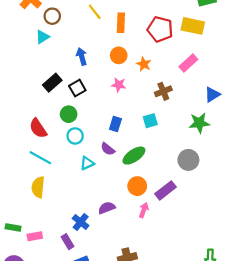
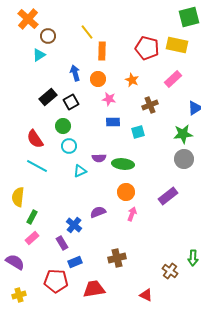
orange rectangle: (121, 23) -> (102, 51), moved
orange circle: (119, 55) -> (98, 79), moved
blue rectangle: (115, 124) -> (113, 122), moved, turned 72
purple semicircle: (108, 149) -> (99, 158), turned -40
green ellipse: (134, 156) -> (123, 164), turned 40
gray circle: (188, 160) -> (184, 159), moved
yellow semicircle: (38, 187) -> (18, 197), moved
purple rectangle: (166, 190) -> (168, 196), moved
green rectangle: (13, 227) -> (32, 217), moved, turned -72
pink rectangle: (35, 236) -> (32, 238), turned -32

